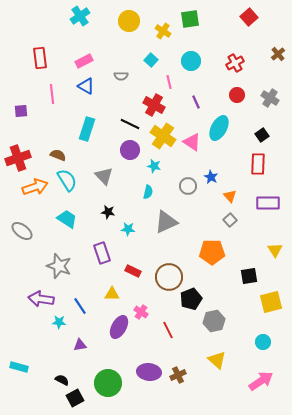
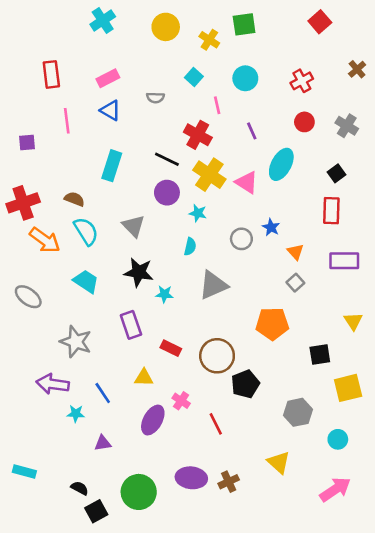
orange arrow: (35, 187) -> (45, 240), turned 55
black star: (108, 212) -> (139, 272), size x1.6
gray hexagon: (214, 321) -> (298, 412), moved

